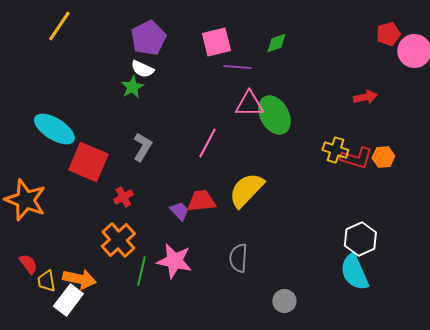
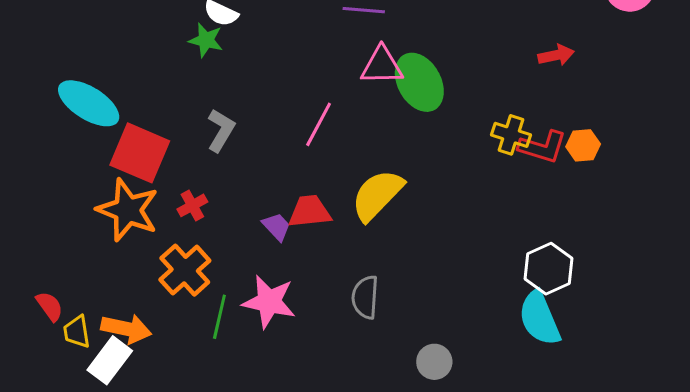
green star: (132, 87) -> (206, 40), turned -30
orange star: (25, 200) -> (128, 210), moved

